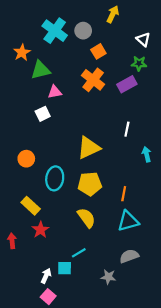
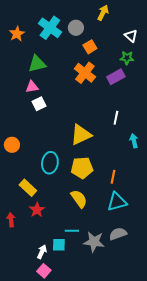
orange star: (22, 53) -> (17, 34), moved
pink triangle: (55, 92) -> (32, 87), moved
orange circle: (26, 159) -> (12, 145), moved
cyan line: (79, 253) -> (72, 231), turned 32
gray star: (108, 277) -> (94, 242), moved, size x1.5

